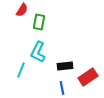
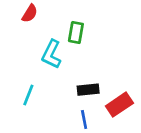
green rectangle: (39, 22) -> (76, 33), moved
cyan L-shape: (38, 52) -> (51, 54), moved

